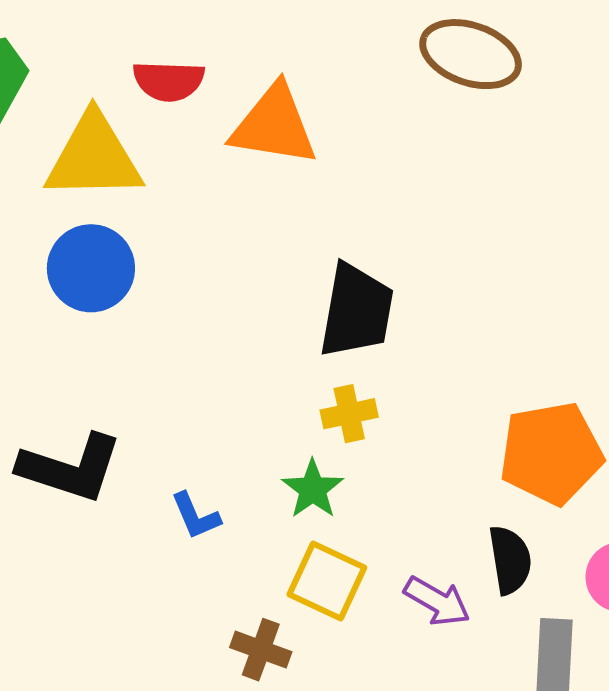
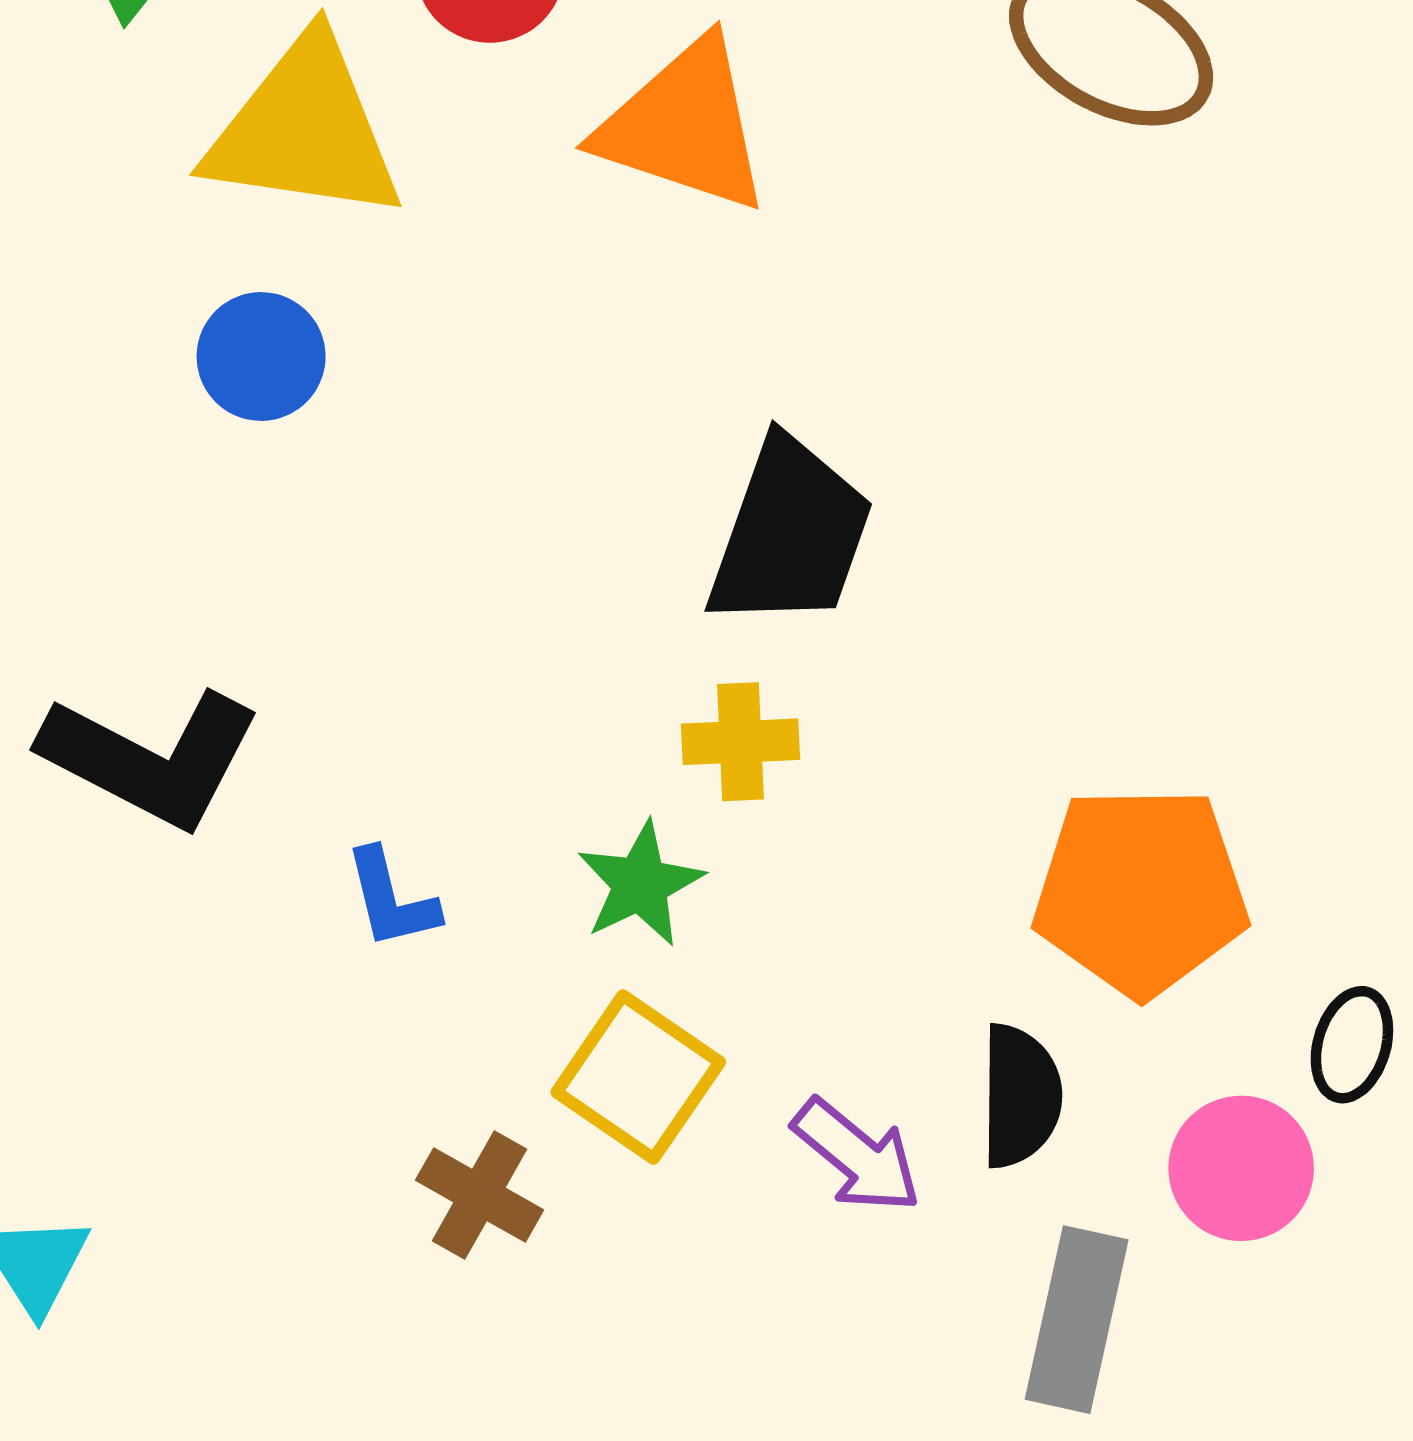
blue circle: (91, 268) -> (261, 357), size x0.7

